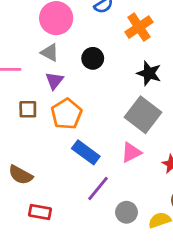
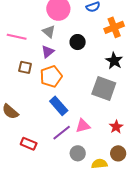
gray square: (143, 115) -> (104, 89), turned -30
pink triangle: (131, 152) -> (83, 126), moved
red rectangle: (40, 212) -> (29, 144), moved

